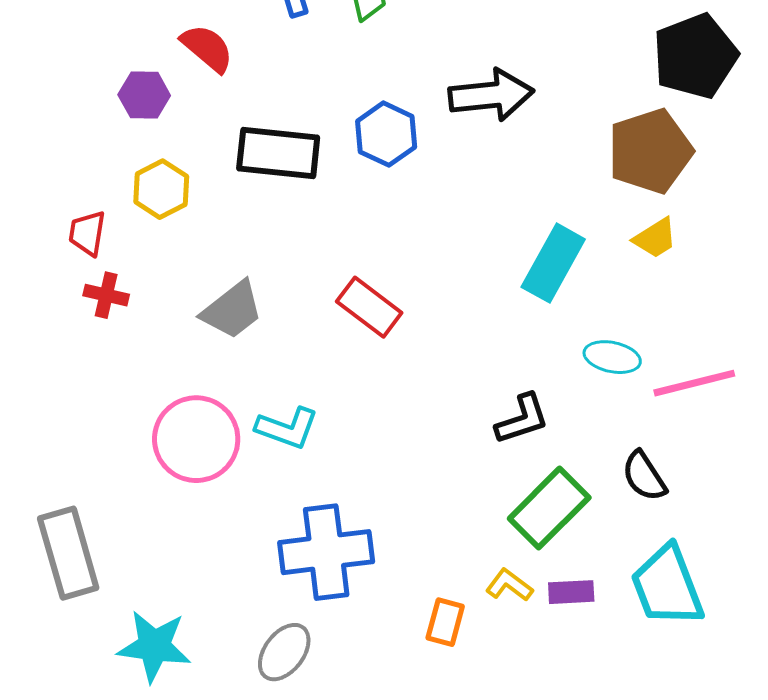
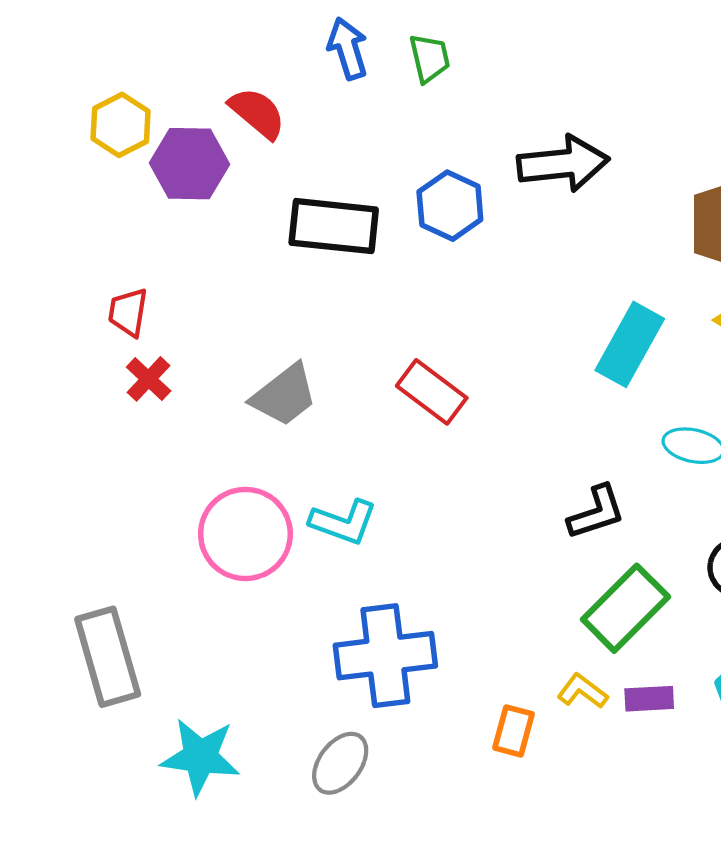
purple hexagon: (144, 95) -> (189, 164), size x1.4
yellow hexagon: (161, 189) -> (121, 125), moved
red cross: (106, 295) -> (149, 379), turned 30

